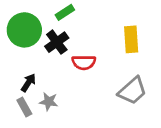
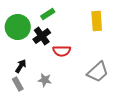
yellow rectangle: (131, 39) -> (97, 21), moved
gray star: (49, 102) -> (45, 80), moved

